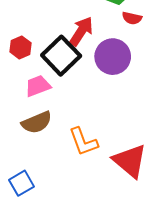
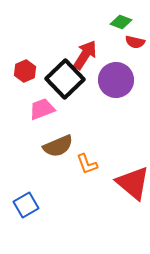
brown semicircle: (37, 122) -> (58, 146), moved
orange L-shape: (83, 142) -> (87, 164), size x0.7

